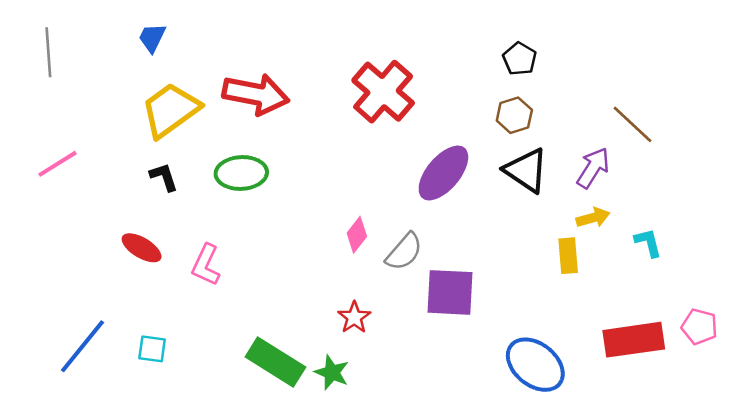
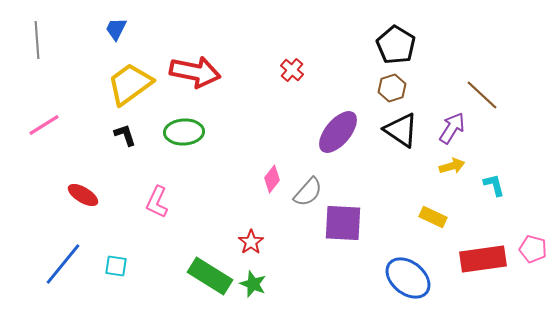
black pentagon: (520, 59) -> (396, 45), size x1.5
red cross: (383, 92) -> (292, 70), size x0.5
red ellipse: (142, 248) -> (83, 195), moved
yellow rectangle: (568, 256) -> (433, 217), moved, turned -60
red star: (354, 317) -> (251, 242), moved

